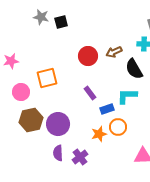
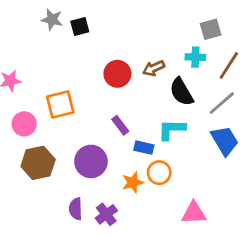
blue rectangle: (107, 109) -> (144, 148), turned 32
purple circle: (58, 124) -> (91, 161), moved

